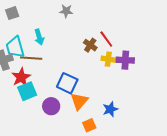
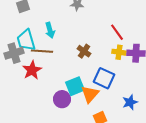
brown cross: (90, 45) -> (84, 51), moved
blue square: (67, 83) -> (104, 78), moved
cyan square: (27, 91) -> (75, 86), moved
blue star: (110, 109) -> (130, 102), moved

